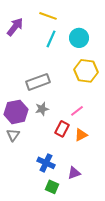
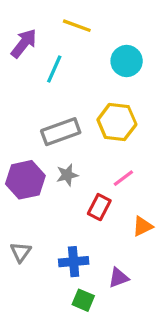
cyan line: (51, 39) -> (54, 69), moved
yellow hexagon: (86, 71) -> (117, 122), moved
gray triangle: (13, 135) -> (21, 252), moved
orange triangle: (81, 135) -> (143, 226), moved
blue cross: (46, 163) -> (74, 262), turned -30

